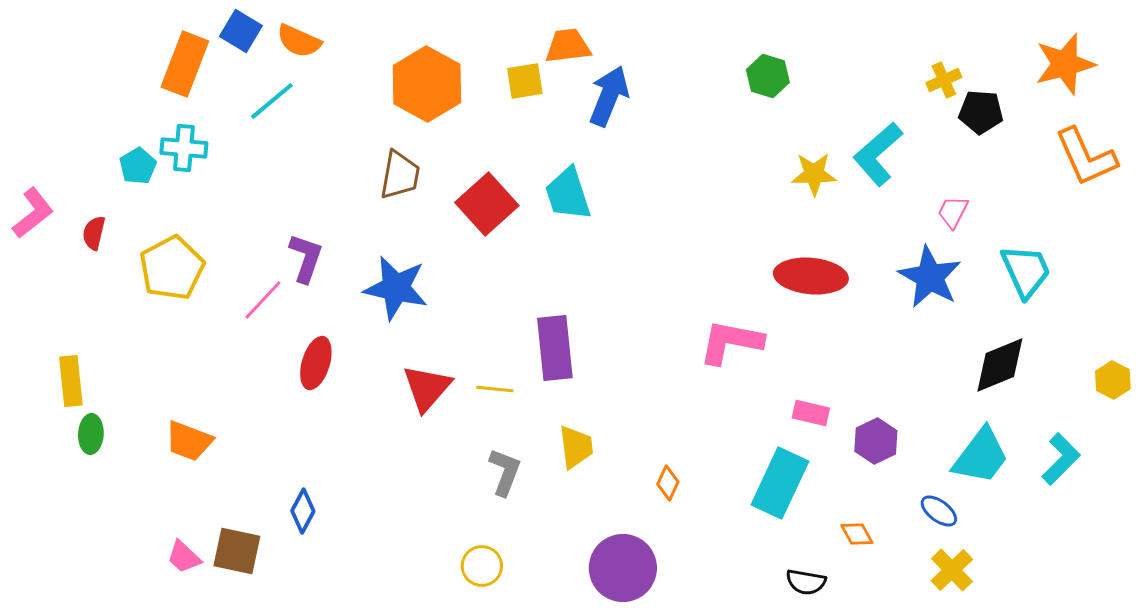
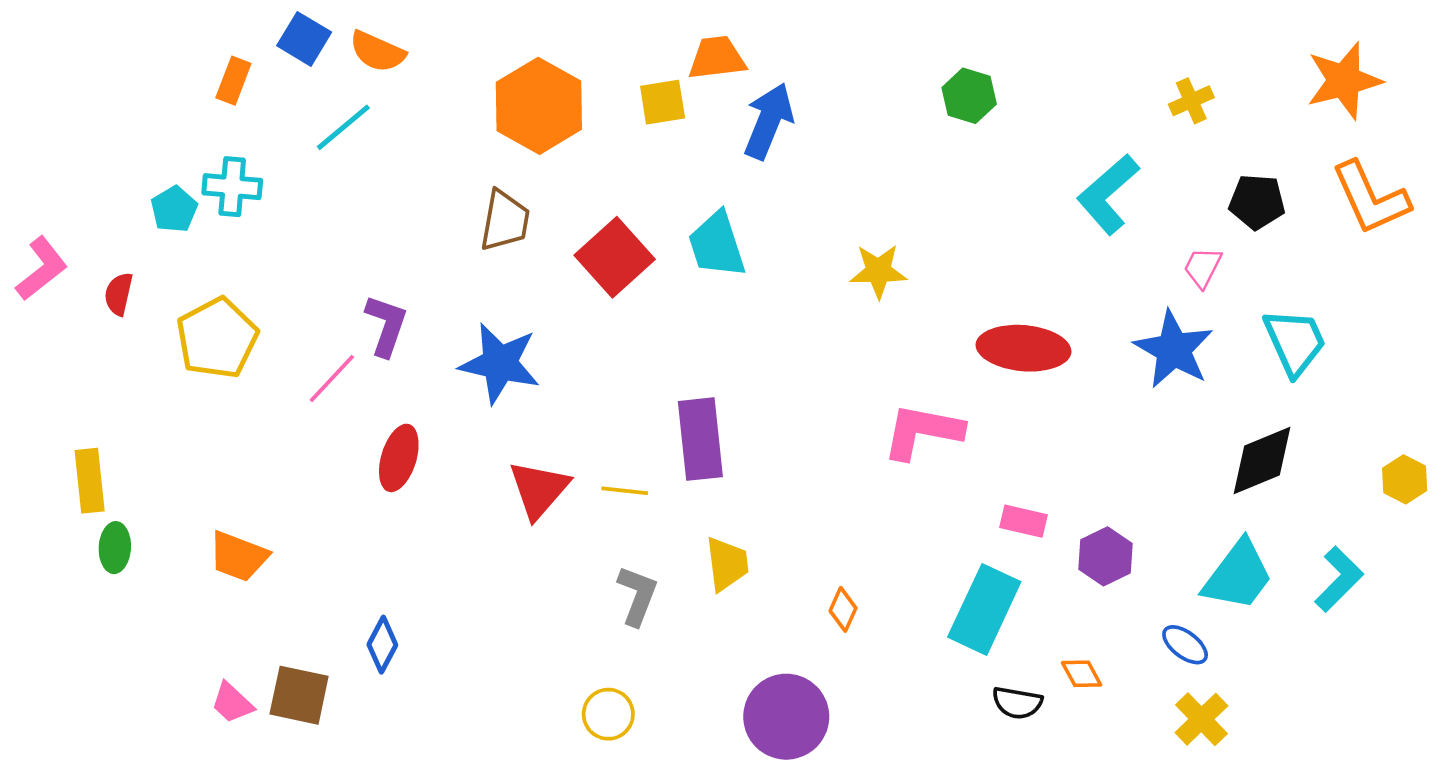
orange rectangle: (185, 64) -> (233, 81), size x0.6
black pentagon: (981, 112) -> (1257, 202), moved
yellow star: (814, 174) -> (878, 271), moved
black semicircle: (806, 582) -> (1017, 703), moved

